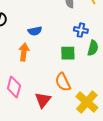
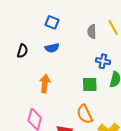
blue semicircle: (35, 31) -> (52, 48), moved

